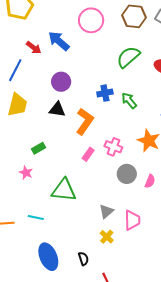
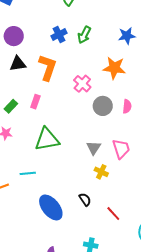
green arrow: (129, 101) -> (84, 35), turned -96
pink cross: (113, 147) -> (82, 84), turned 36
pink rectangle: (88, 154) -> (35, 102), moved

